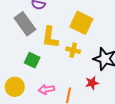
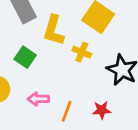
red star: (92, 83) -> (102, 110), moved

